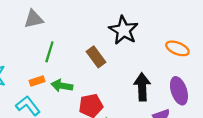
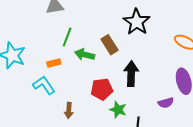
green arrow: (62, 86) -> (85, 55), moved
black arrow: (142, 87) -> (131, 74), moved

